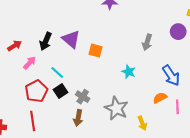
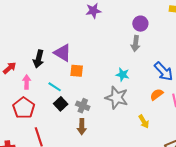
purple circle: (178, 32) -> (140, 24), moved
orange square: (95, 51) -> (77, 71), moved
pink arrow: (30, 63) -> (27, 82), turned -32
red pentagon: (36, 91) -> (24, 108), moved
gray star: (116, 108) -> (117, 98), moved

